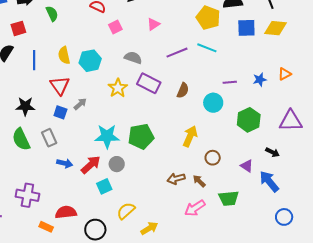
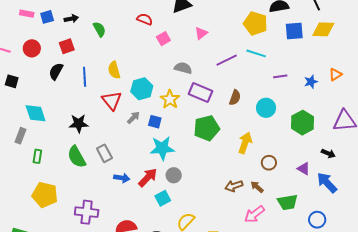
cyan hexagon: (90, 61) -> (142, 89), moved
purple line: (230, 82) -> (280, 76), moved
blue square: (60, 112) -> (155, 122), moved
green pentagon: (141, 136) -> (207, 128), moved
blue circle: (284, 217) -> (317, 220), moved

